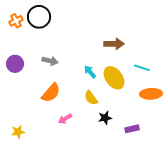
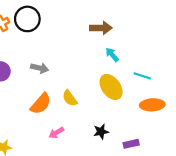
brown arrow: (114, 44) -> (101, 28), moved
cyan arrow: (90, 72) -> (112, 55), moved
yellow semicircle: (91, 98) -> (70, 98), moved

